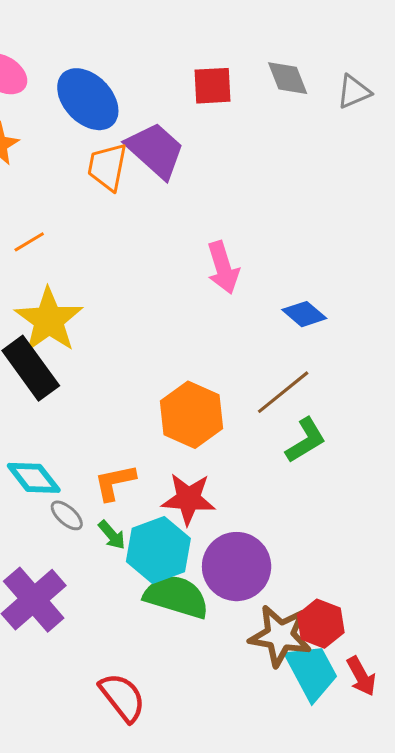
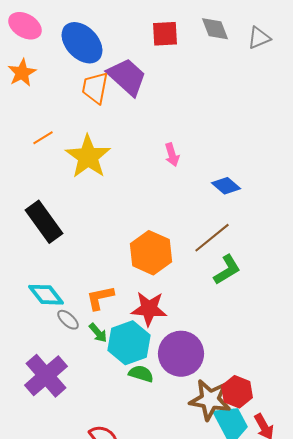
pink arrow: (223, 267) -> (172, 155), size x0.7
yellow star: (49, 320) -> (88, 157), moved
green semicircle: (176, 597) -> (141, 374), size x0.6

